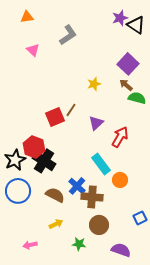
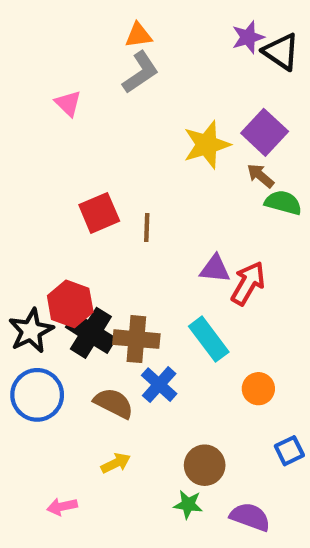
orange triangle: (27, 17) -> (138, 35), moved
yellow star: (94, 84) -> (207, 145), moved, size x1.6
brown line: (71, 110) -> (147, 227), turned -32
red square: (55, 117) -> (99, 213), moved
purple triangle: (96, 123) -> (215, 269), moved, turned 49
orange circle: (120, 180) -> (258, 389), moved
brown cross: (92, 197) -> (136, 339), moved
green star: (79, 244) -> (188, 504), moved

